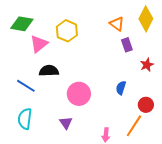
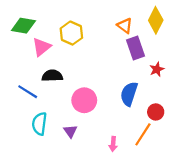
purple rectangle: (127, 45) -> (135, 48), size x1.5
blue semicircle: (121, 88) -> (129, 94), size x1.6
cyan semicircle: (25, 119) -> (39, 124), moved

